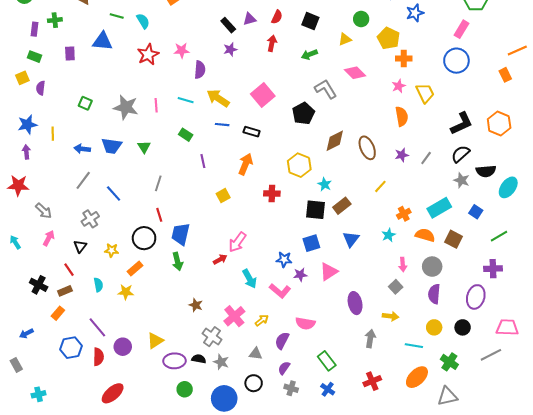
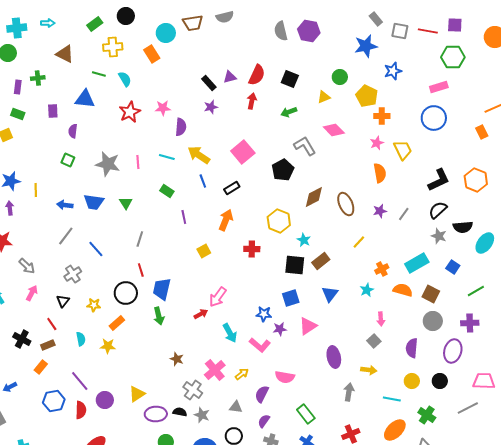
red semicircle: (277, 17) -> (257, 75), size x1.5
pink rectangle: (462, 29) -> (439, 87), turned 42
purple semicircle: (41, 88) -> (73, 131), moved
blue line: (222, 125) -> (203, 181), turned 64
black rectangle: (252, 132) -> (232, 188), turned -49
gray circle: (432, 267) -> (433, 321), moved

